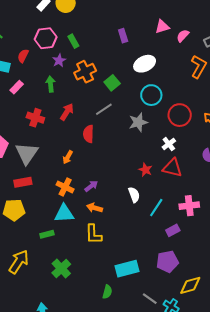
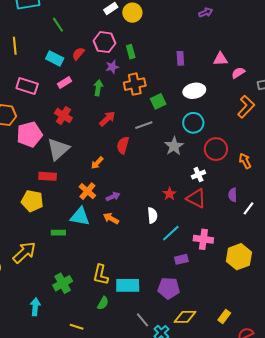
red cross: (35, 118) -> (63, 116), moved
gray star: (138, 122) -> (174, 146), turned -30
yellow L-shape: (93, 234) -> (101, 275), moved
green cross: (61, 268) -> (63, 283), moved

